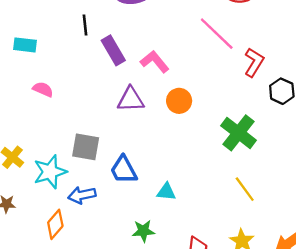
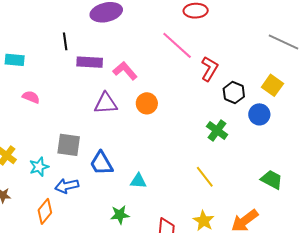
purple rectangle: (113, 50) -> (90, 62), turned -55
green cross: (239, 133) -> (217, 130), moved, size x0.7
cyan star: (50, 172) -> (39, 167), size x0.7

